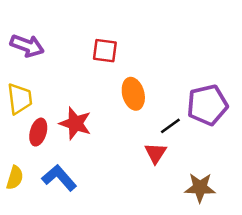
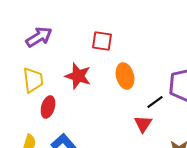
purple arrow: (27, 46) -> (39, 37), turned -52
red star: (75, 123) -> (78, 76), moved

